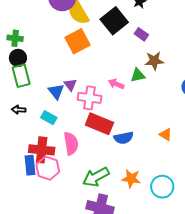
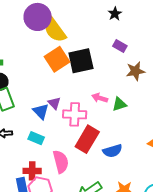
black square: (114, 21) -> (81, 61), moved, turned 32
green triangle: (138, 75) -> (119, 104), moved
red rectangle: (99, 124) -> (87, 139), turned -76
red cross: (42, 150) -> (32, 171), size x0.7

